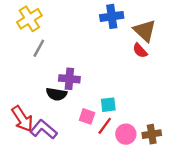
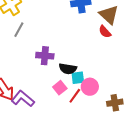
black semicircle: (56, 94) -> (68, 69), moved
pink square: (87, 116) -> (60, 88), turned 32
pink circle: (126, 134) -> (90, 87), moved

